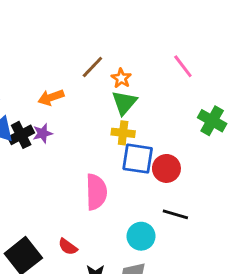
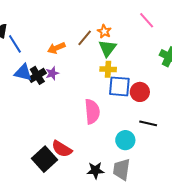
brown line: (92, 67) -> (85, 38), moved
red semicircle: (68, 247) -> (62, 149), moved, size x1.5

